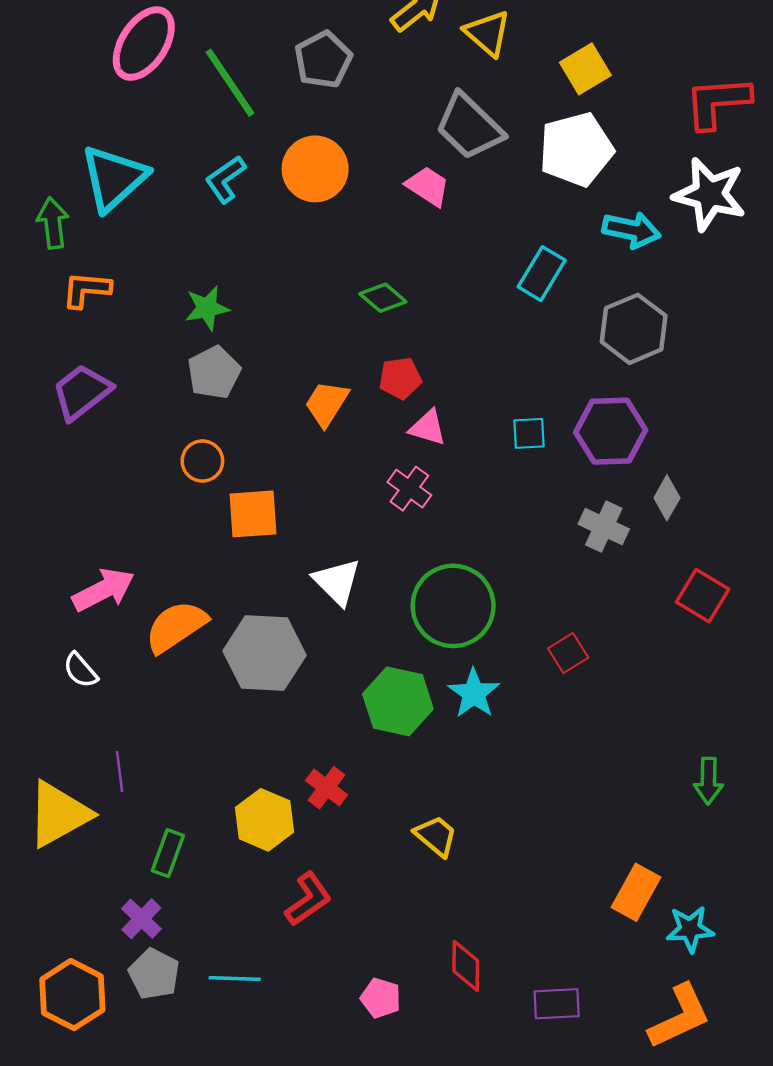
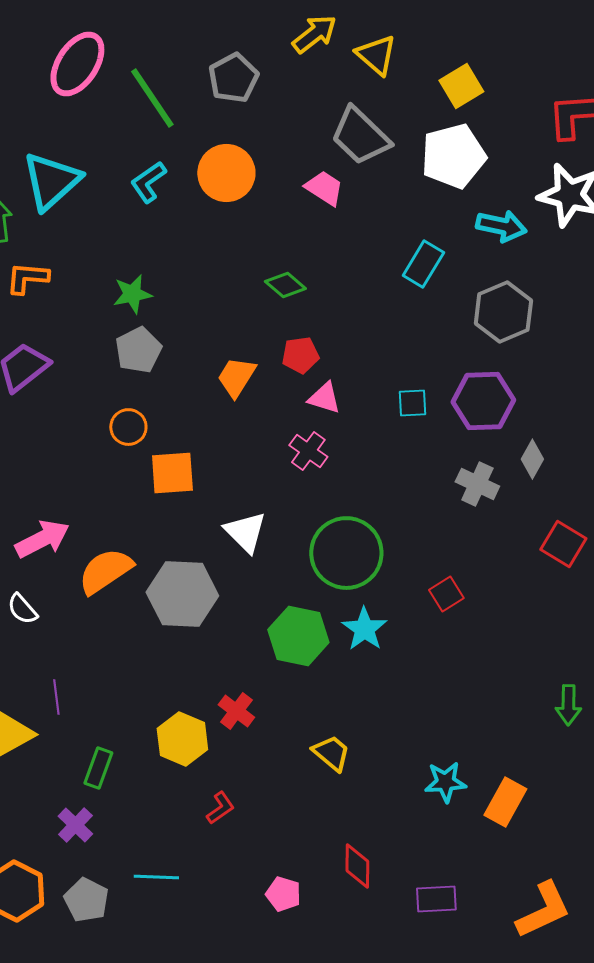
red L-shape: (308, 899) -> (220, 808), size x0.7
cyan star: (690, 929) -> (445, 782), moved
gray pentagon: (154, 974) -> (86, 900), moved

